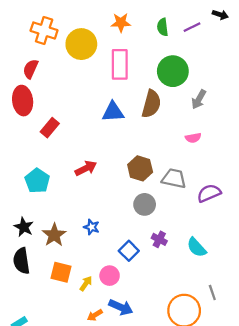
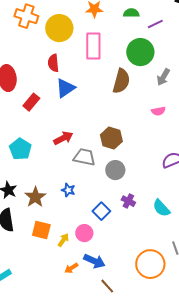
green semicircle: (163, 27) -> (131, 13), turned 98
purple line: (192, 27) -> (155, 24), moved
red semicircle: (30, 69) -> (53, 63), moved, turned -30
blue triangle: (113, 112) -> (65, 88), moved, turned -30
gray trapezoid: (174, 178) -> (84, 157), moved

